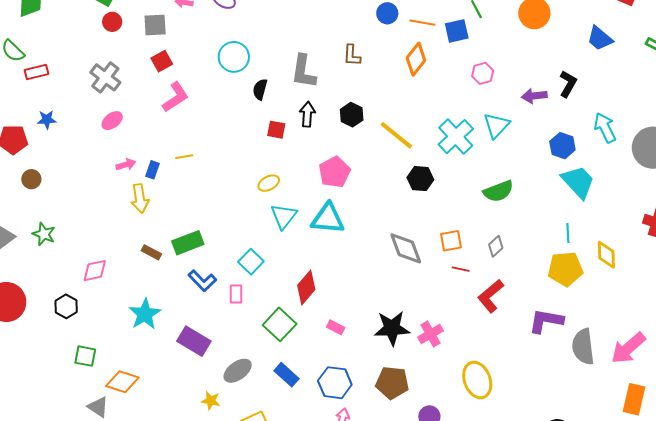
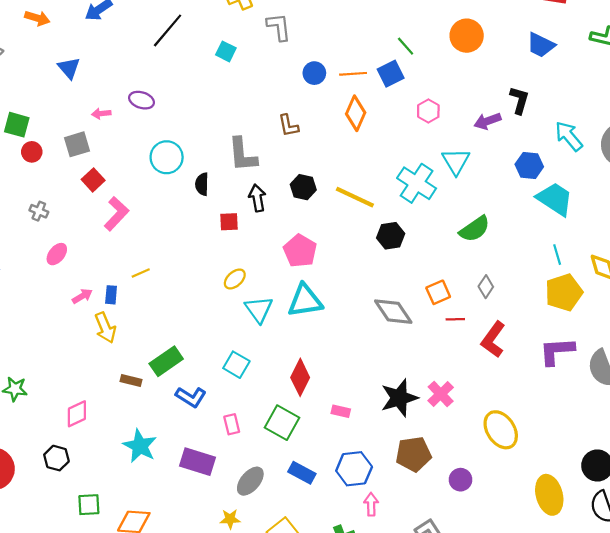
gray cross: (105, 77) -> (39, 211), size x0.6
pink rectangle: (236, 294) -> (232, 424), moved

